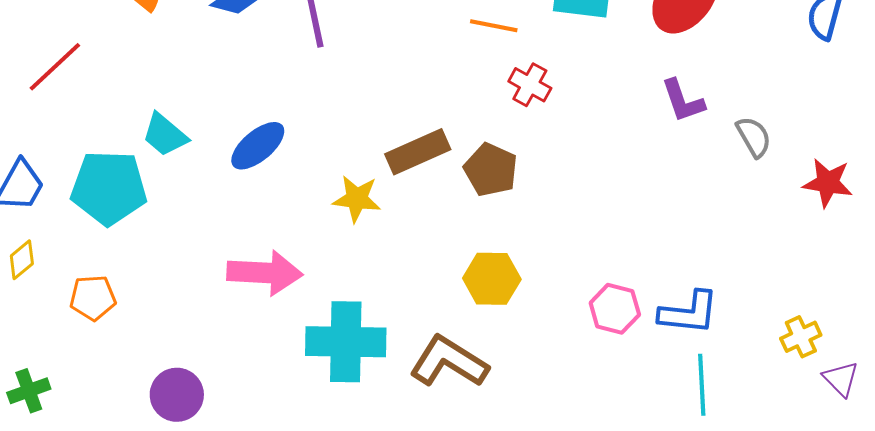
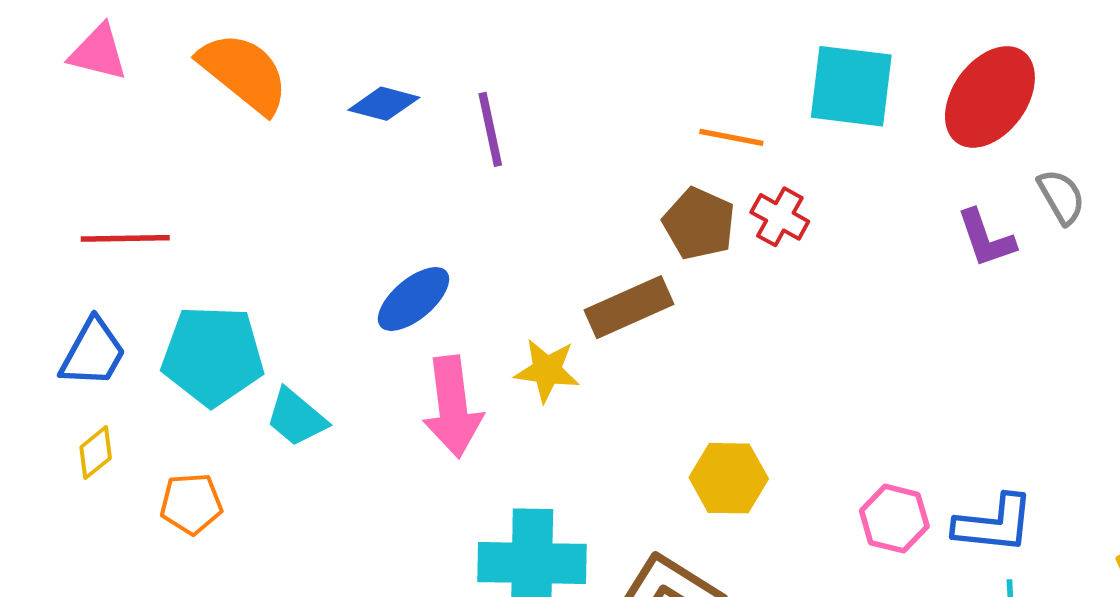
red line: (55, 67) -> (125, 238), moved, turned 42
cyan trapezoid: (165, 135) -> (296, 418), moved
gray semicircle: (754, 137) -> (1061, 197), moved
brown pentagon: (491, 170) -> (699, 224), moved
pink arrow: (265, 273) -> (453, 407), moved, turned 80

